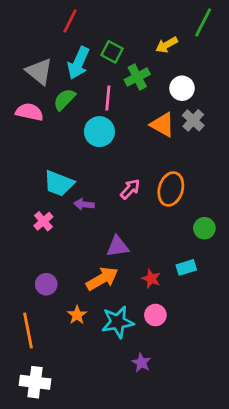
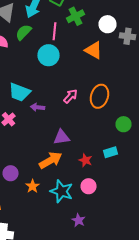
gray cross: (193, 120) -> (128, 36), moved, turned -35
purple circle: (46, 284) -> (10, 173), moved
cyan star: (118, 322) -> (62, 191), turned 30

